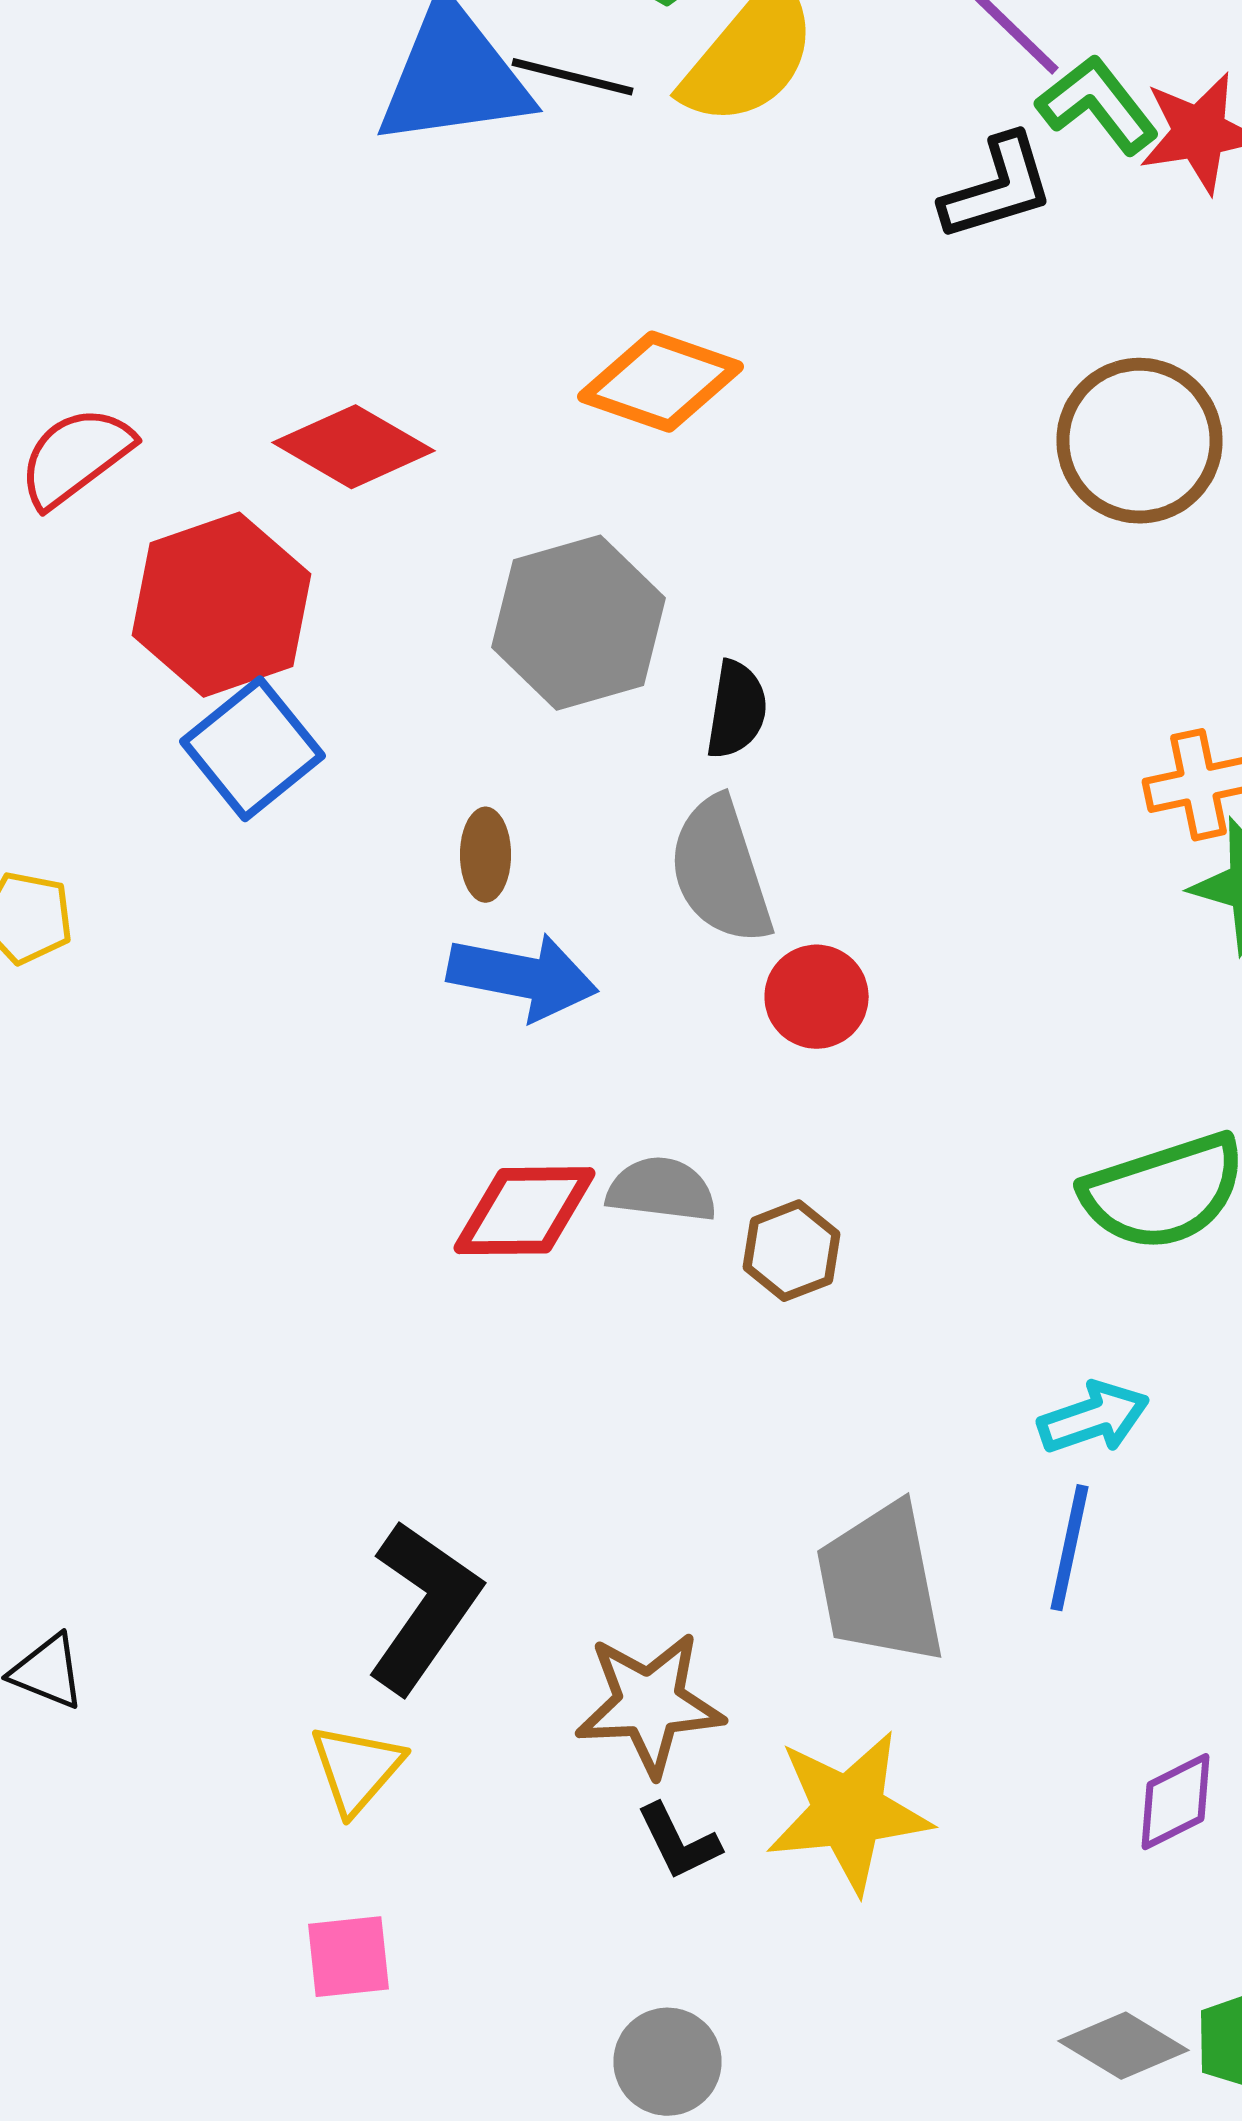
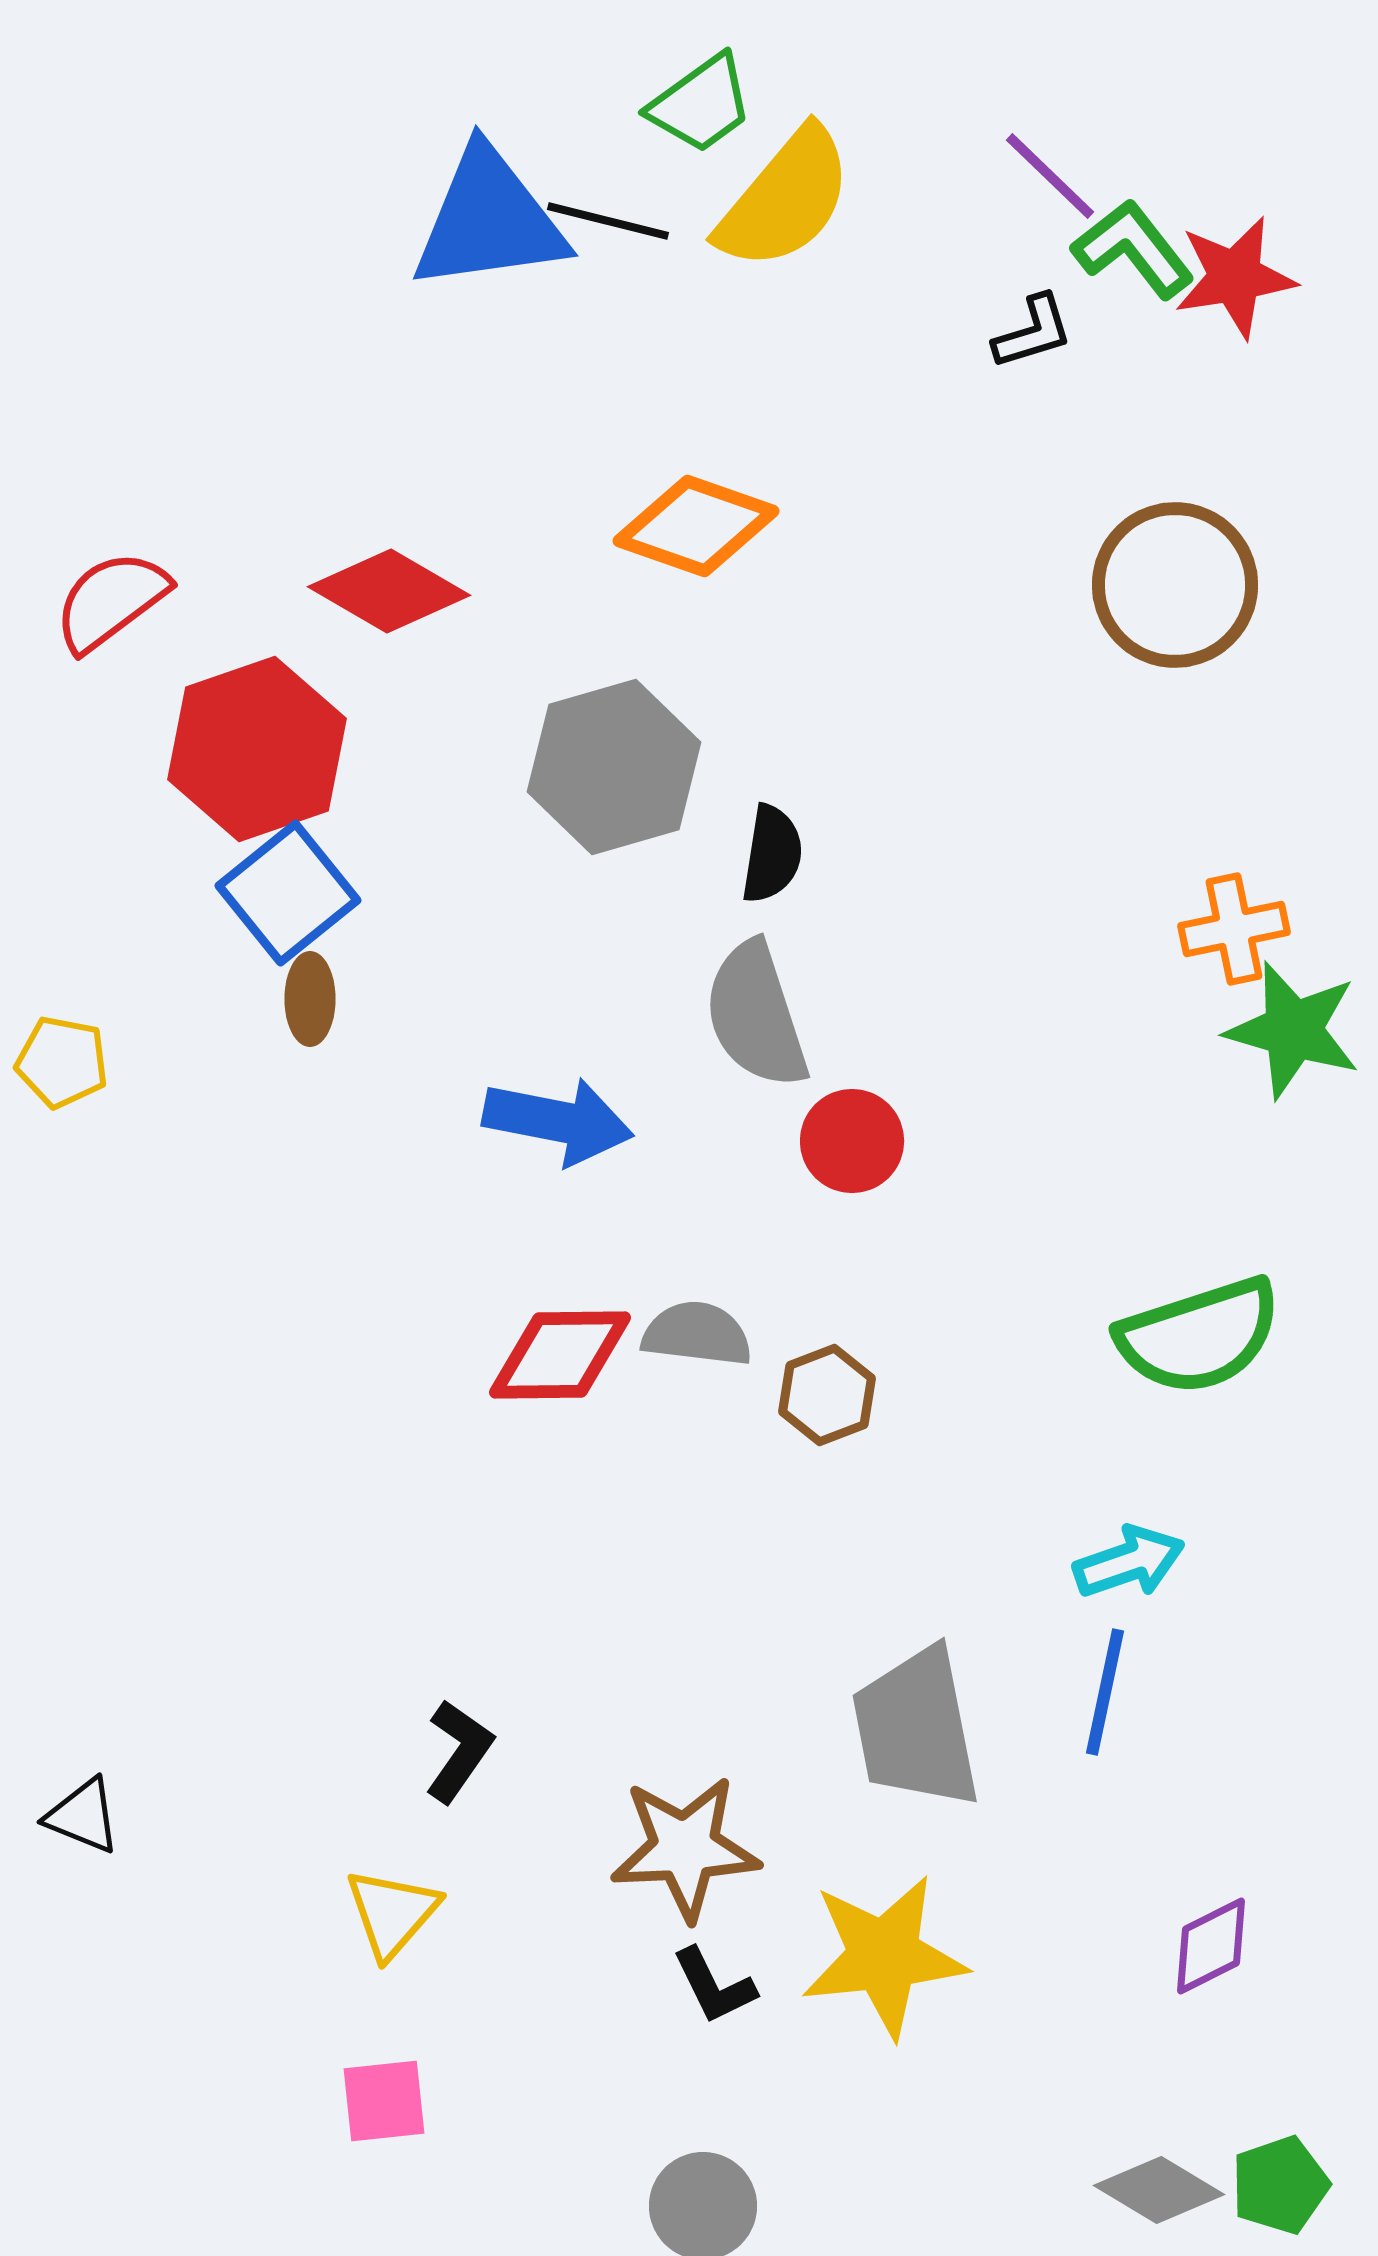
black L-shape: (998, 188) -> (1033, 332), size x0.7
brown ellipse: (486, 855) -> (310, 999), moved
black L-shape: (424, 1607) -> (459, 1751), size x0.6

